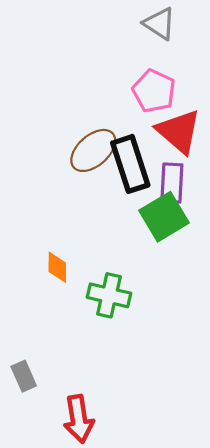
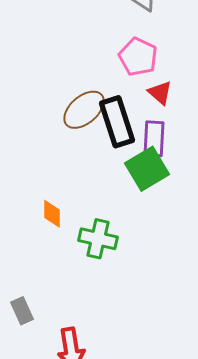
red triangle: (179, 131) -> (160, 93), size x0.6

